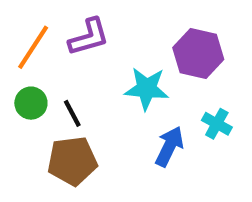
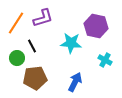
green circle: (31, 103) -> (17, 58), moved
black line: (72, 113) -> (32, 46), moved
blue arrow: (169, 146) -> (75, 82), moved

